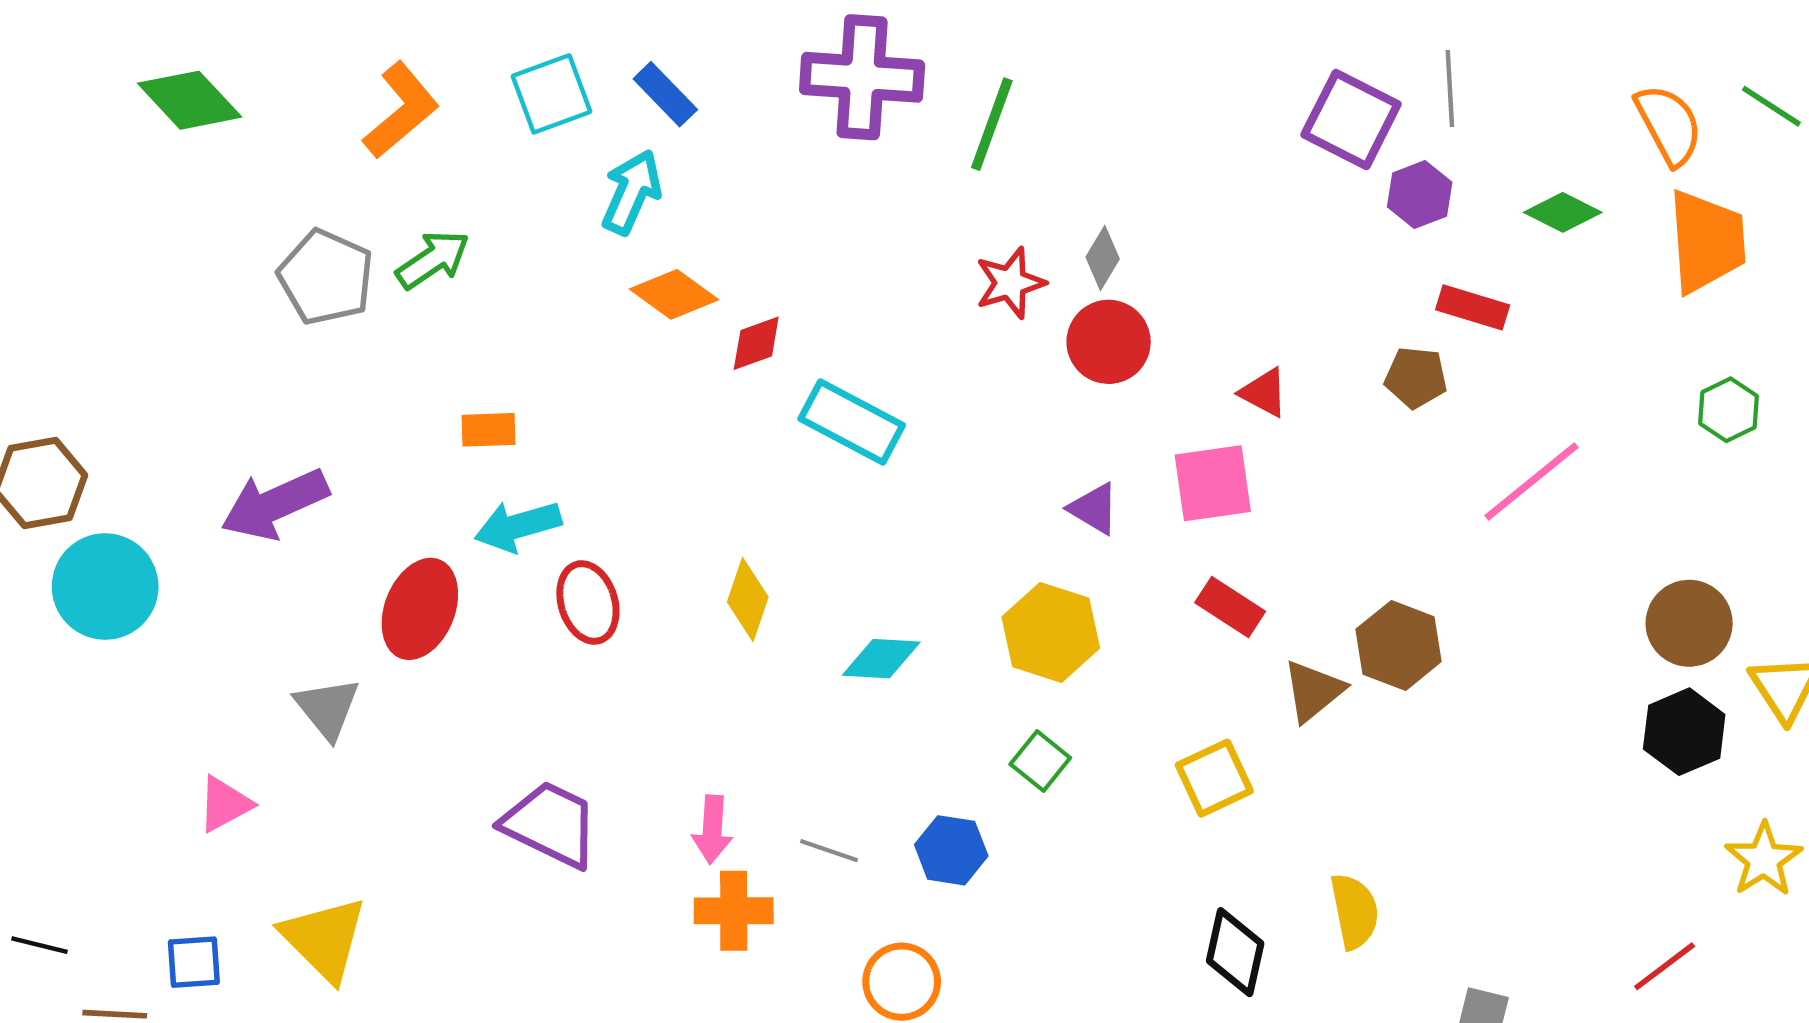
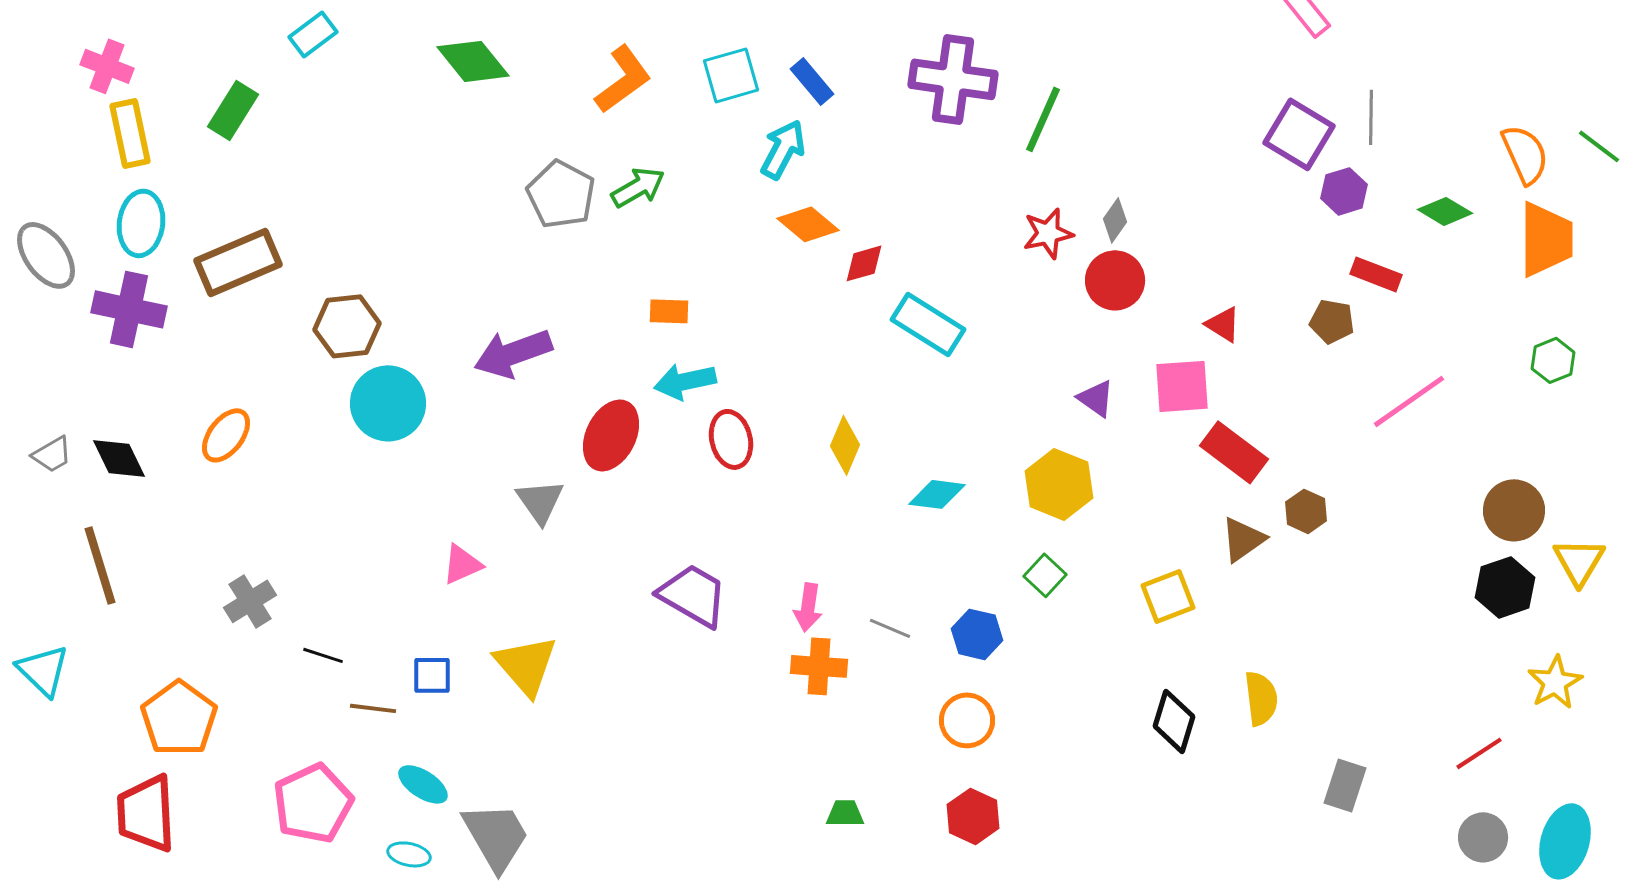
red rectangle: (1230, 607) -> (1234, 452), moved, size x1.4
brown hexagon: (1399, 645) -> (1306, 511), size x0.7
orange circle: (902, 982) -> (967, 720), moved

